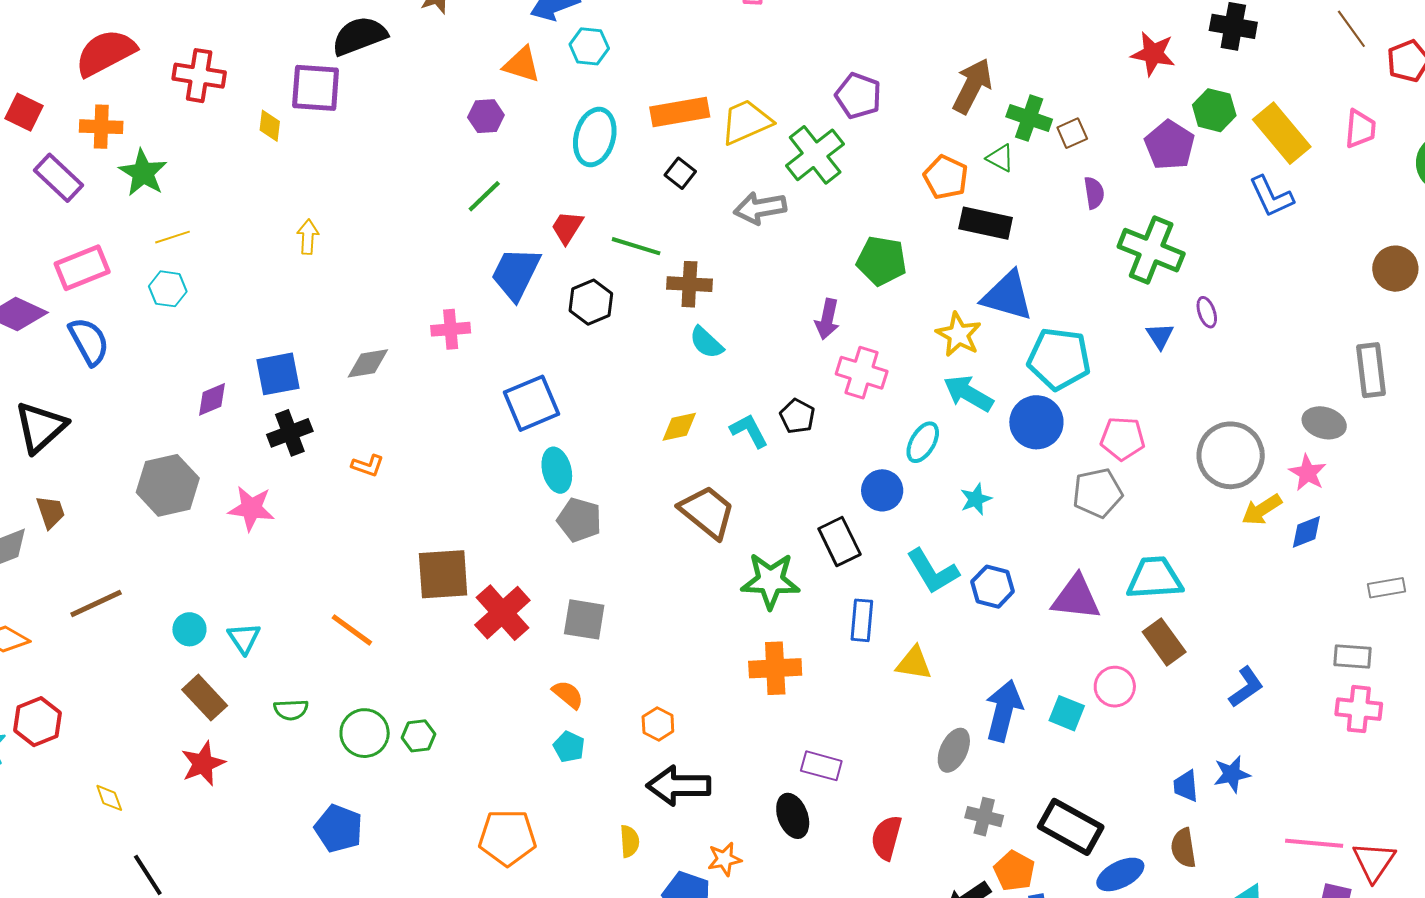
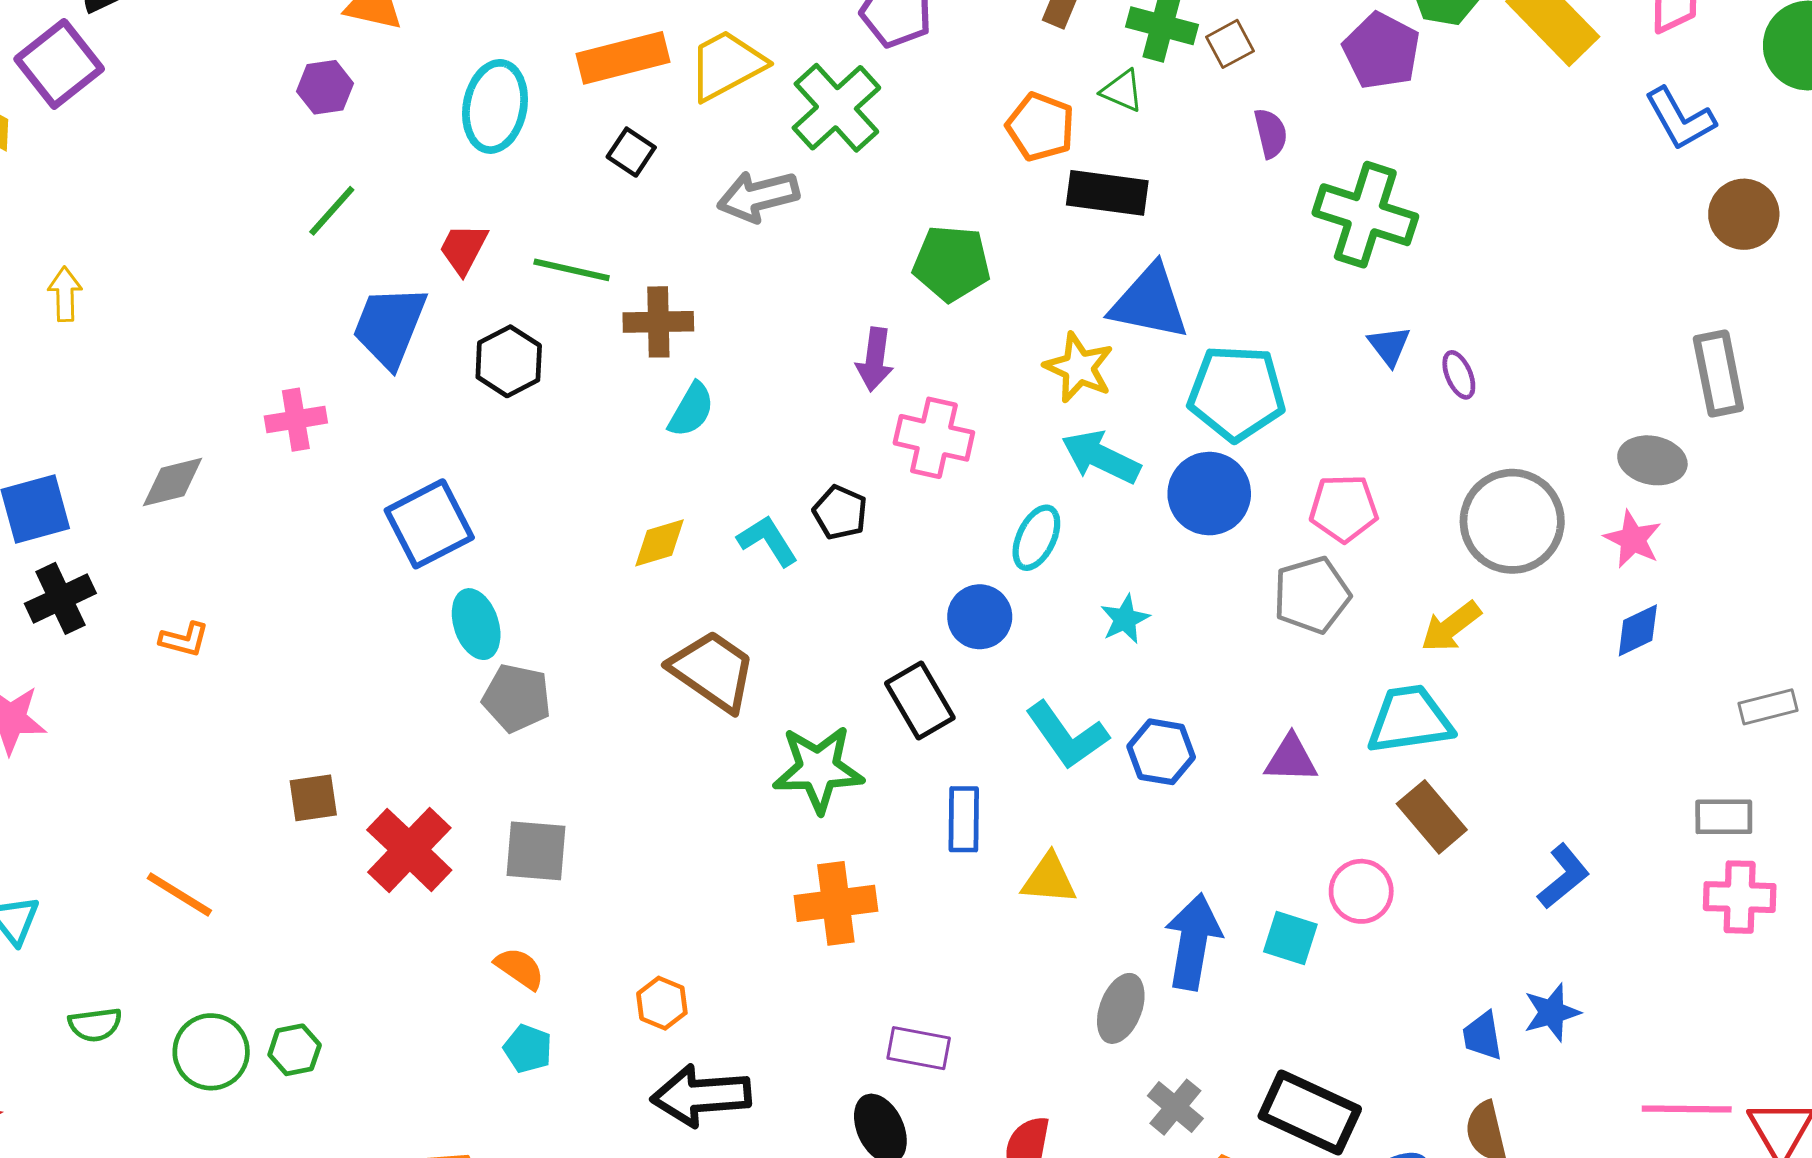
purple square: (316, 88) -> (59, 64), turned -38
blue L-shape: (1271, 197) -> (1680, 119), moved
purple ellipse: (1207, 312) -> (1459, 375), moved
cyan semicircle: (706, 342) -> (691, 410), turned -99
yellow arrow: (1262, 510) -> (1451, 627), moved
brown square: (443, 574) -> (313, 798), size x0.6
purple triangle: (1076, 598) -> (1291, 759), size x0.7
gray cross: (984, 817) -> (1175, 1107), turned 30

